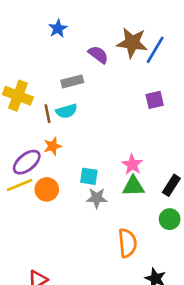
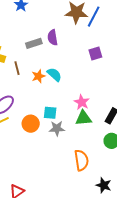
purple semicircle: (98, 55) -> (53, 37), moved, turned -133
cyan semicircle: (67, 111) -> (54, 74), moved, turned -119
orange star: (53, 146) -> (38, 76), moved
orange circle: (47, 189) -> (31, 124), moved

